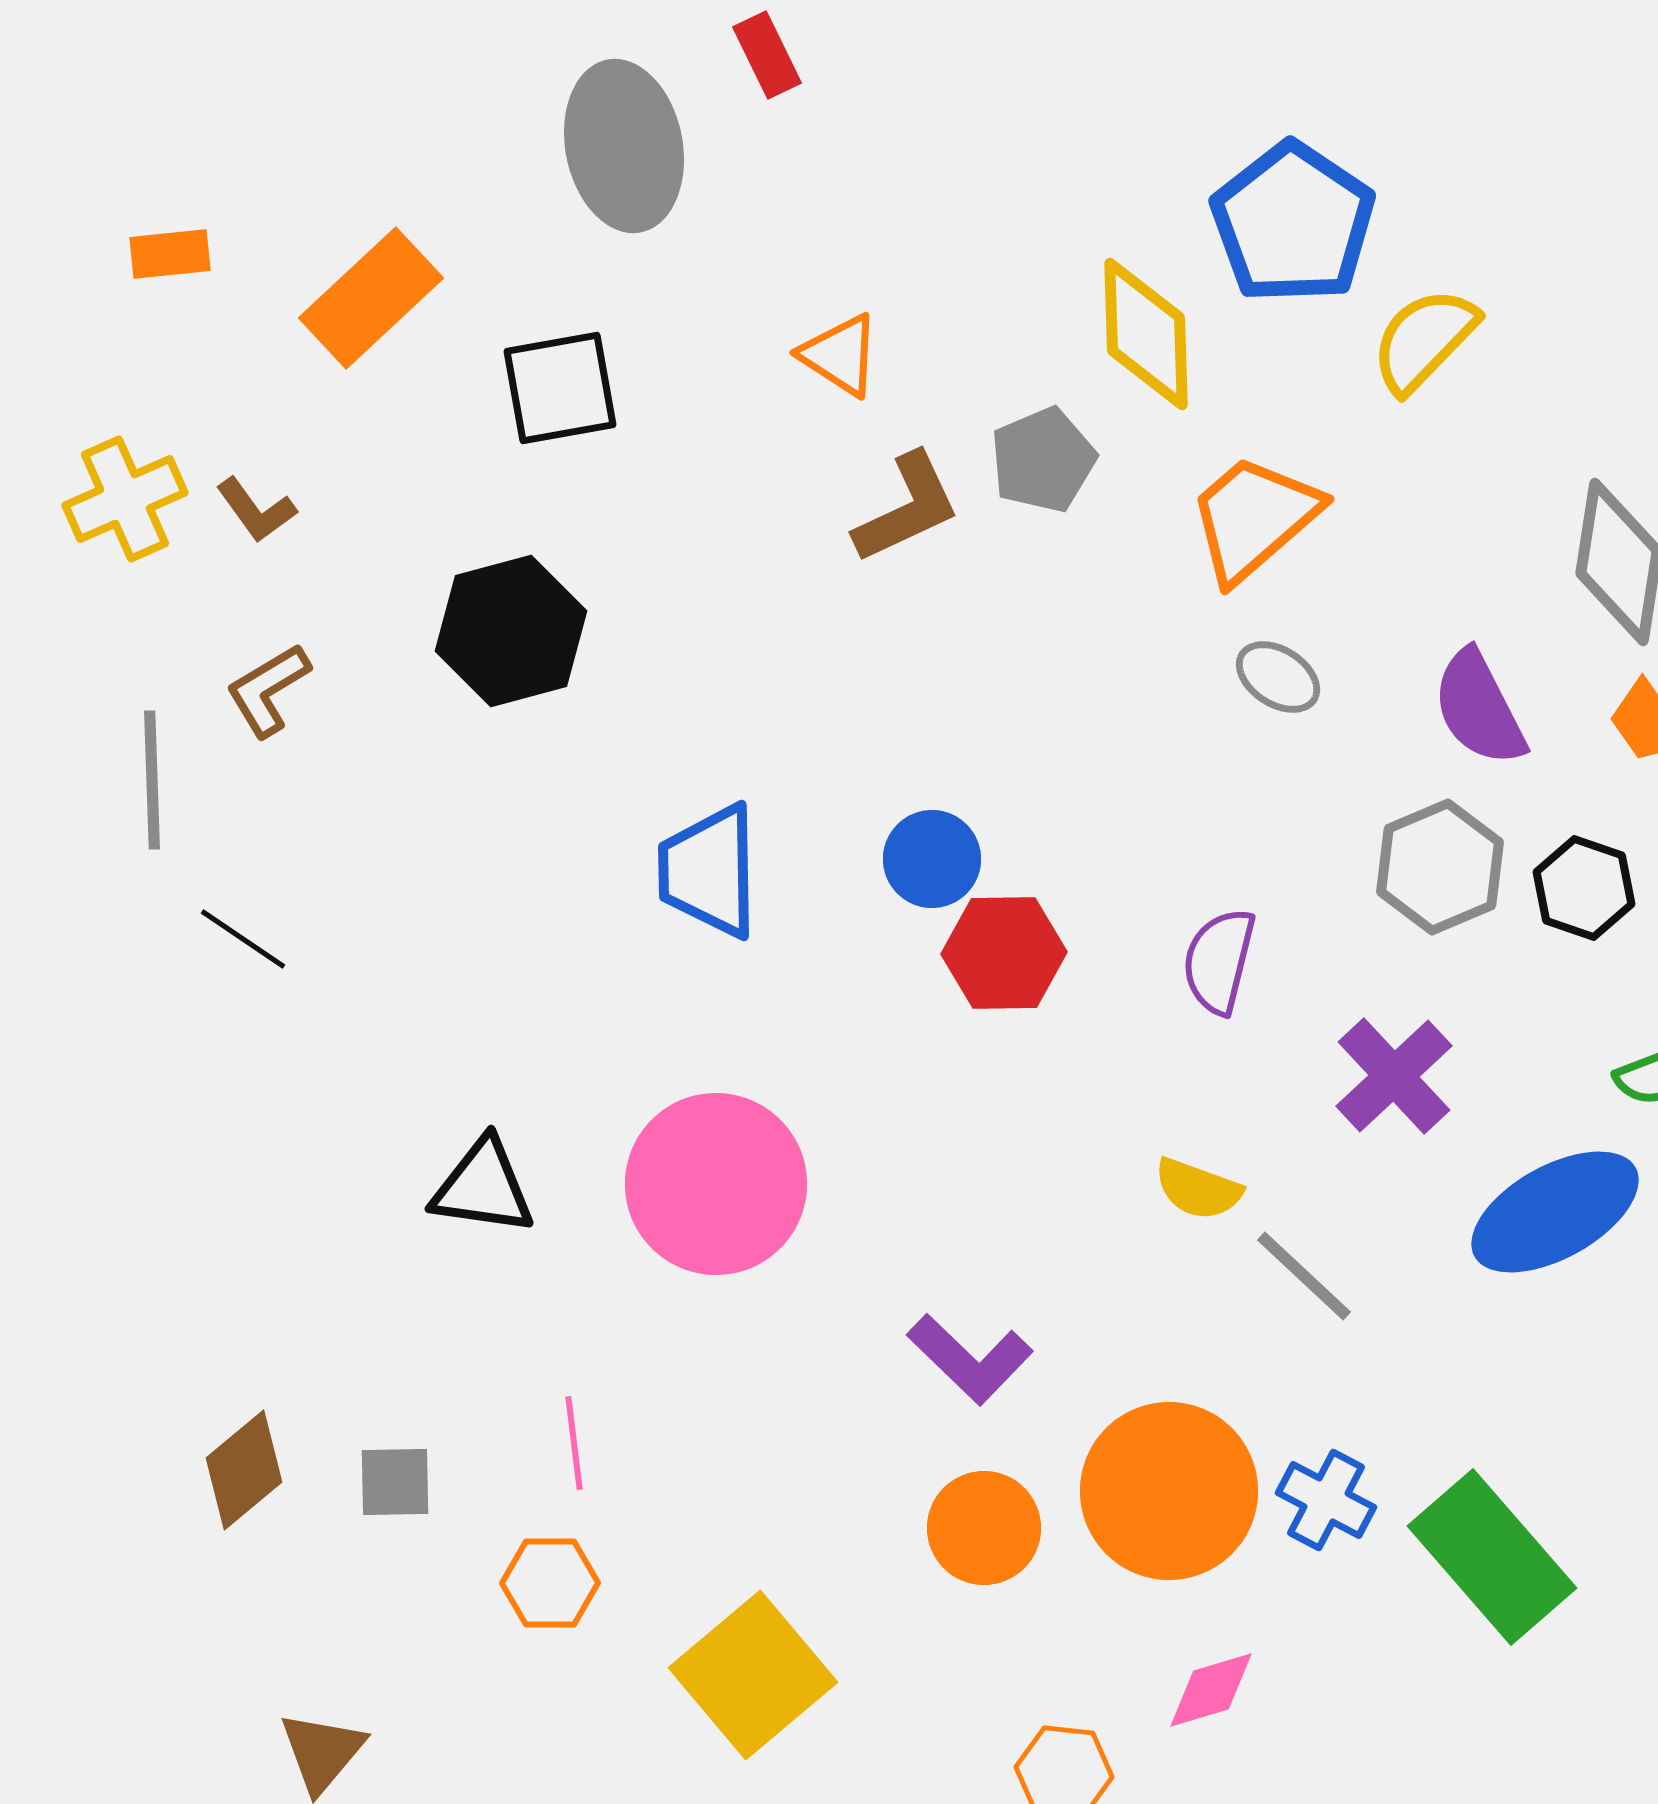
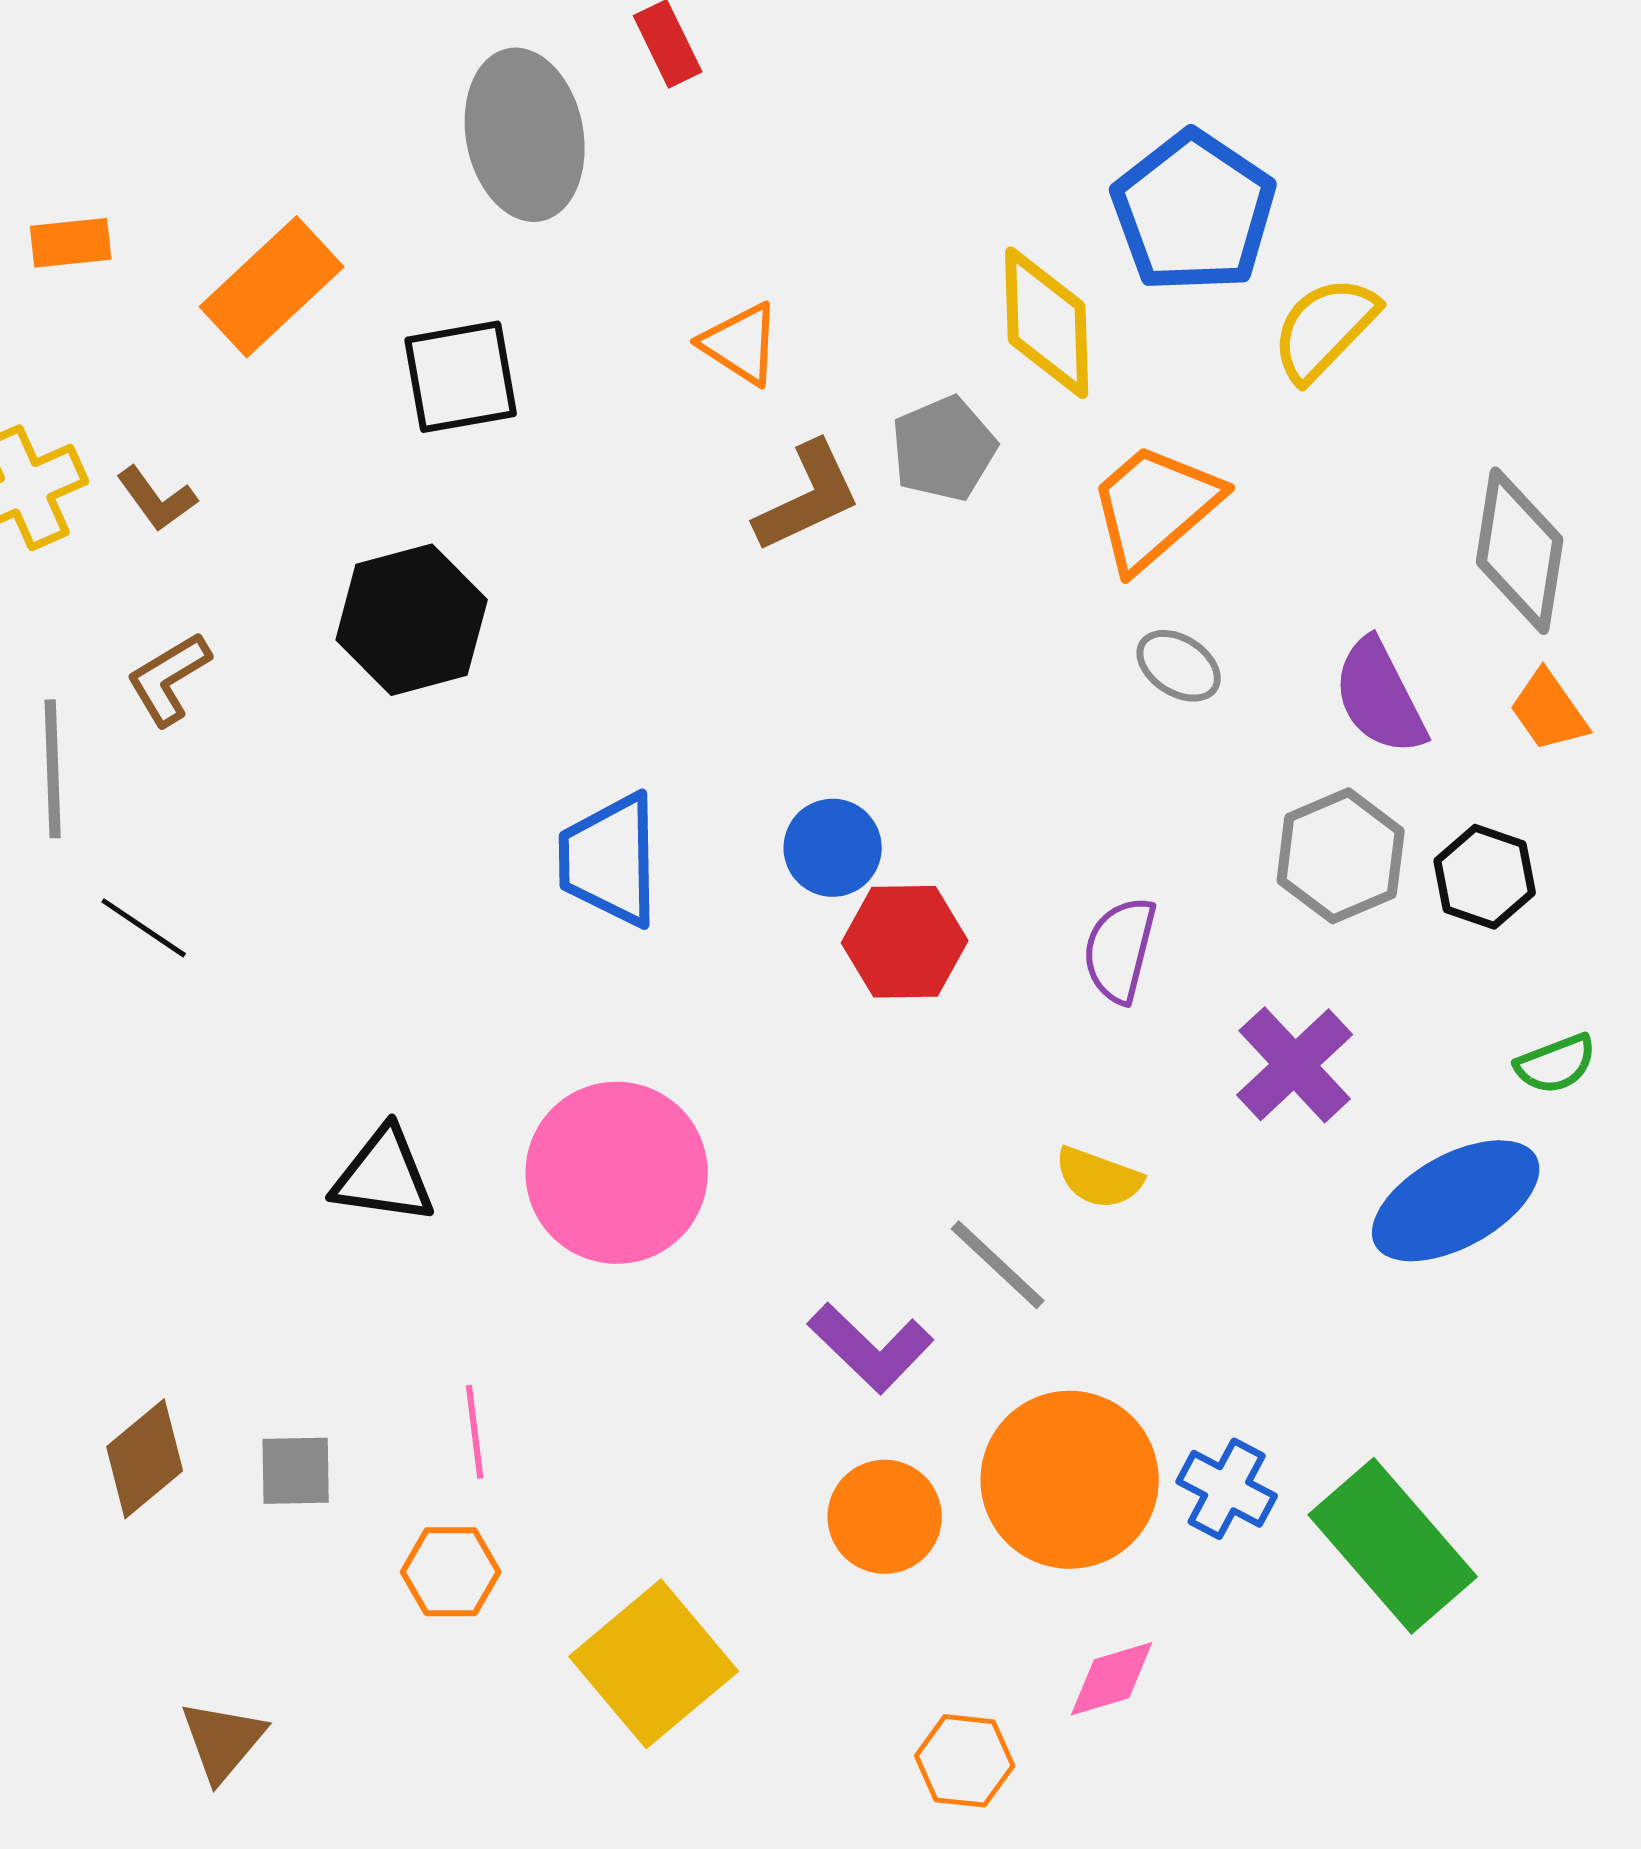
gray line: (1304, 1276) -> (998, 1265), moved

